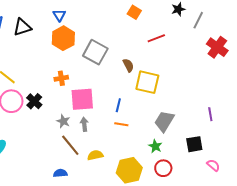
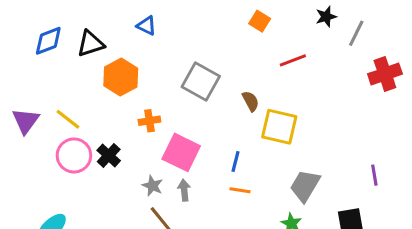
blue triangle: (59, 15) -> (146, 26), turned -32
orange hexagon: (63, 38) -> (121, 77), moved
red cross: (217, 47) -> (385, 74), turned 35
pink square: (82, 99) -> (181, 152), turned 30

